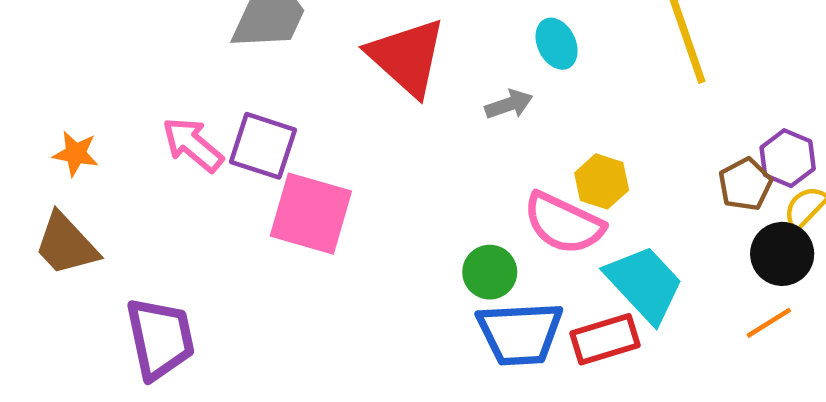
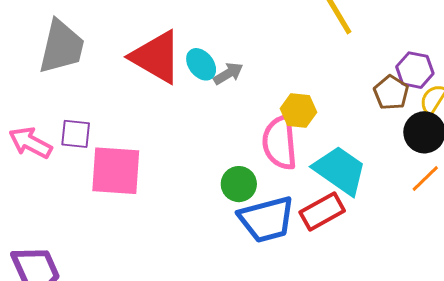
cyan ellipse: (557, 44) -> (201, 64), moved
purple square: (263, 146) -> (76, 134), size x0.7
pink semicircle: (564, 223) -> (280, 143), turned 72

